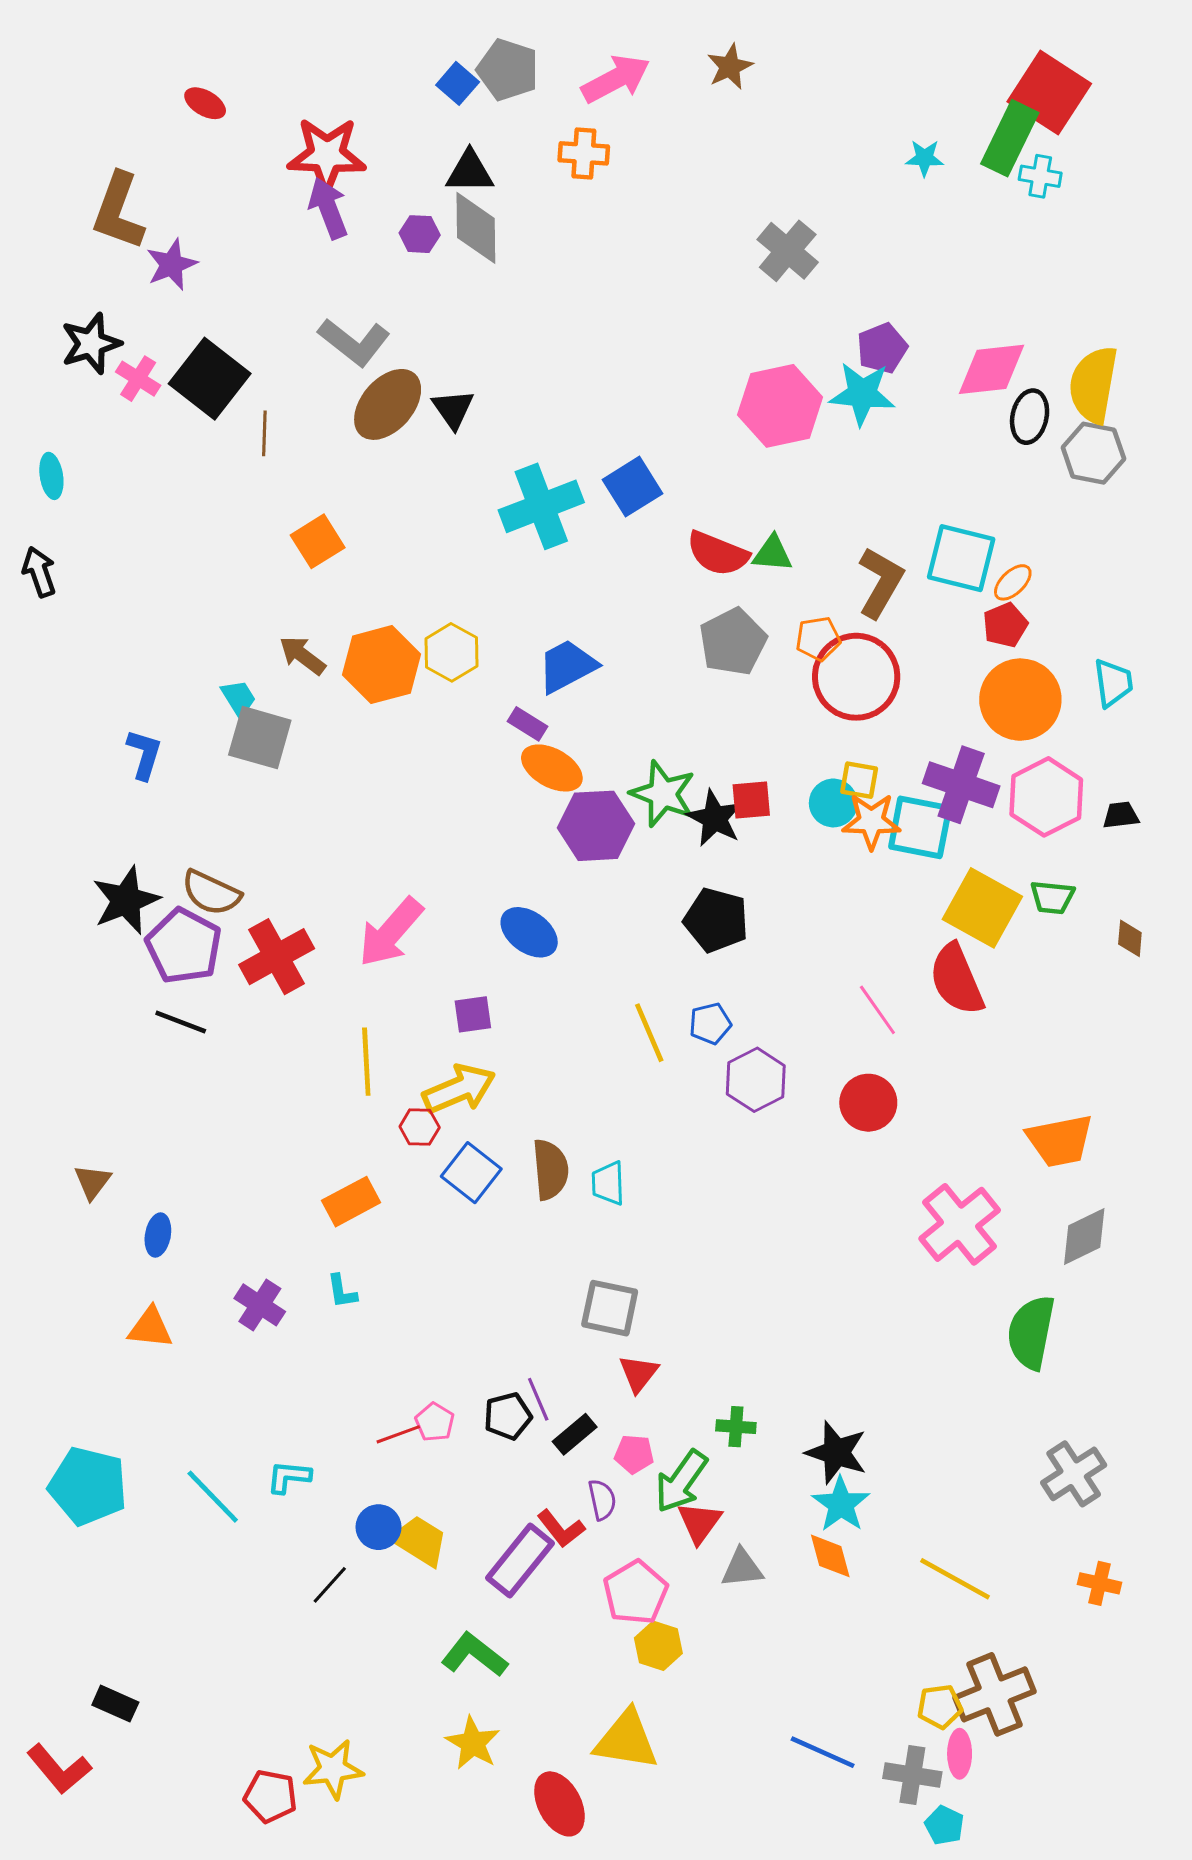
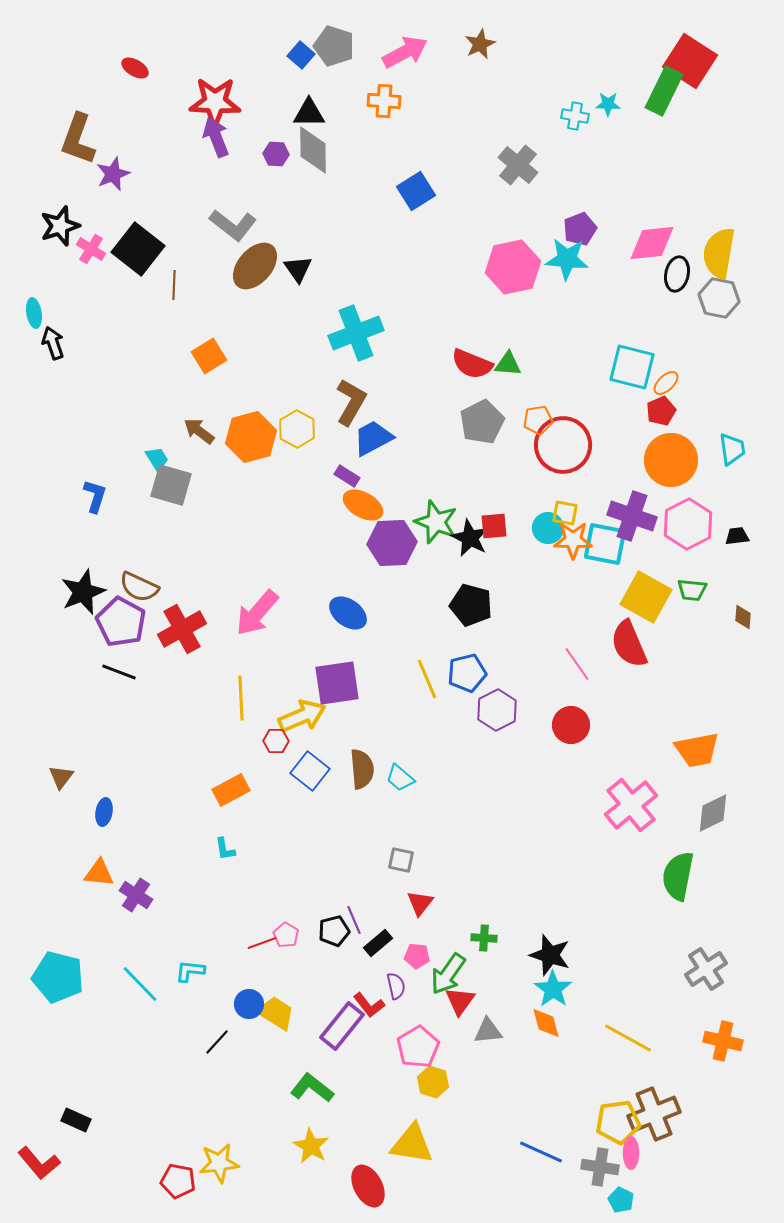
cyan cross: (1040, 176) -> (575, 116), moved
blue square: (633, 487) -> (416, 191), moved
black arrow: (39, 572) -> (53, 343), moved
brown L-shape: (880, 582) -> (351, 402), moved
purple square: (473, 1014) -> (337, 683), moved, size x1.8
blue pentagon: (710, 1024) -> (467, 673), size x1.4
cyan trapezoid: (608, 1183) -> (400, 778), turned -48
purple cross: (260, 1305) -> (136, 895), moved
gray square: (610, 1308) -> (401, 860), size x0.7
orange cross: (1100, 1583) -> (723, 1041), size x1.4
yellow pentagon: (940, 1707) -> (618, 1122), size x1.5

